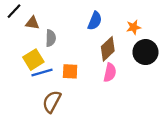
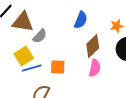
brown triangle: (32, 23) -> (23, 22), size x1.6
gray semicircle: (51, 38) -> (40, 36), turned 42

